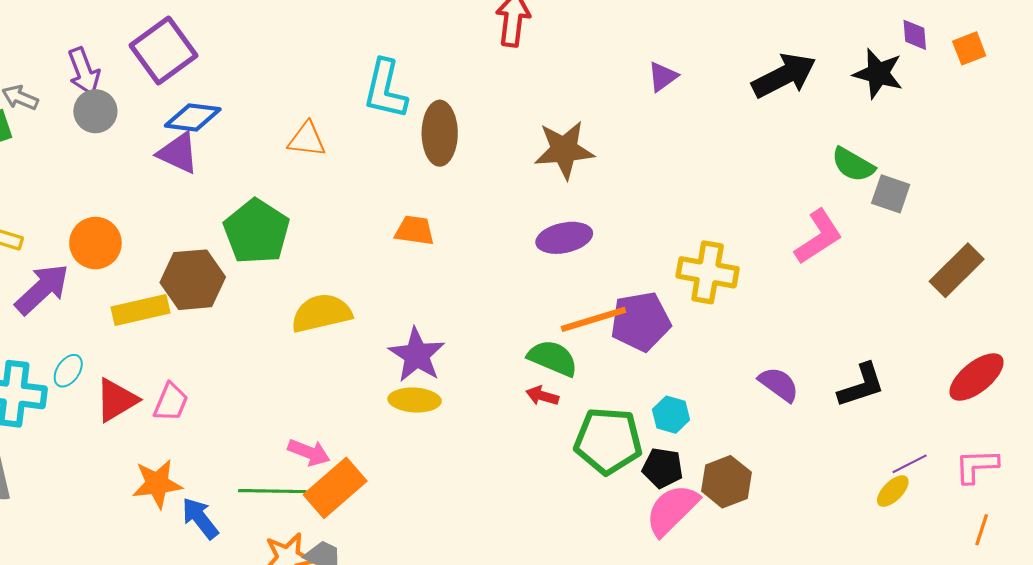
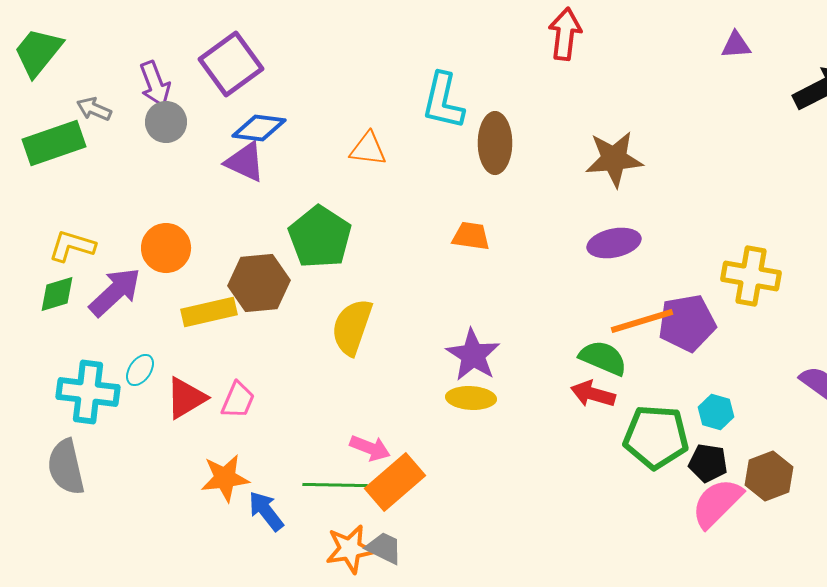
purple triangle: (663, 77) -> (736, 45), moved, turned 32
yellow semicircle: (321, 313) -> (352, 327), moved, turned -58
red arrow: (542, 396) -> (593, 394), size x1.4

